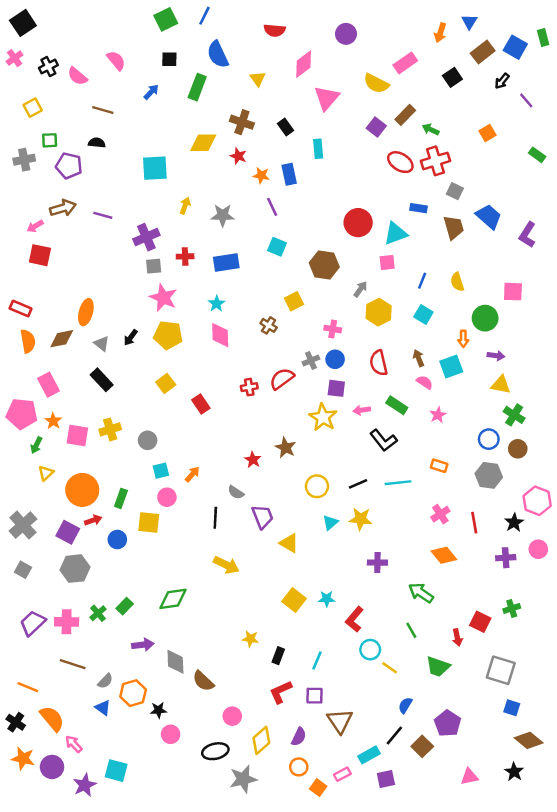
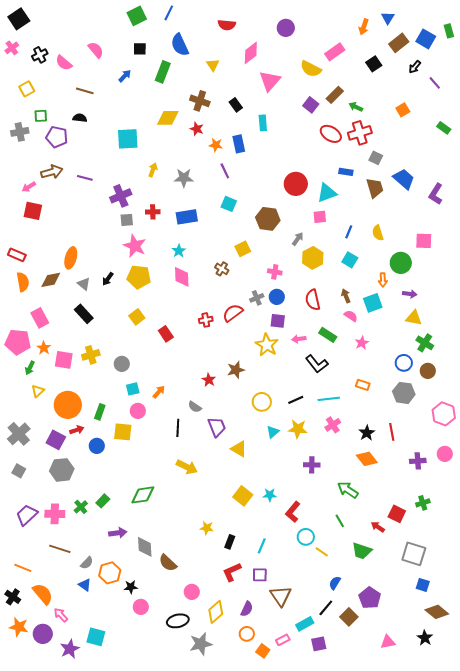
brown star: (285, 448) -> (236, 370), turned 30
pink cross: (440, 514) -> (333, 425), moved
black star: (514, 523) -> (367, 433), moved
red arrow: (457, 638) -> (378, 527), turned 136

